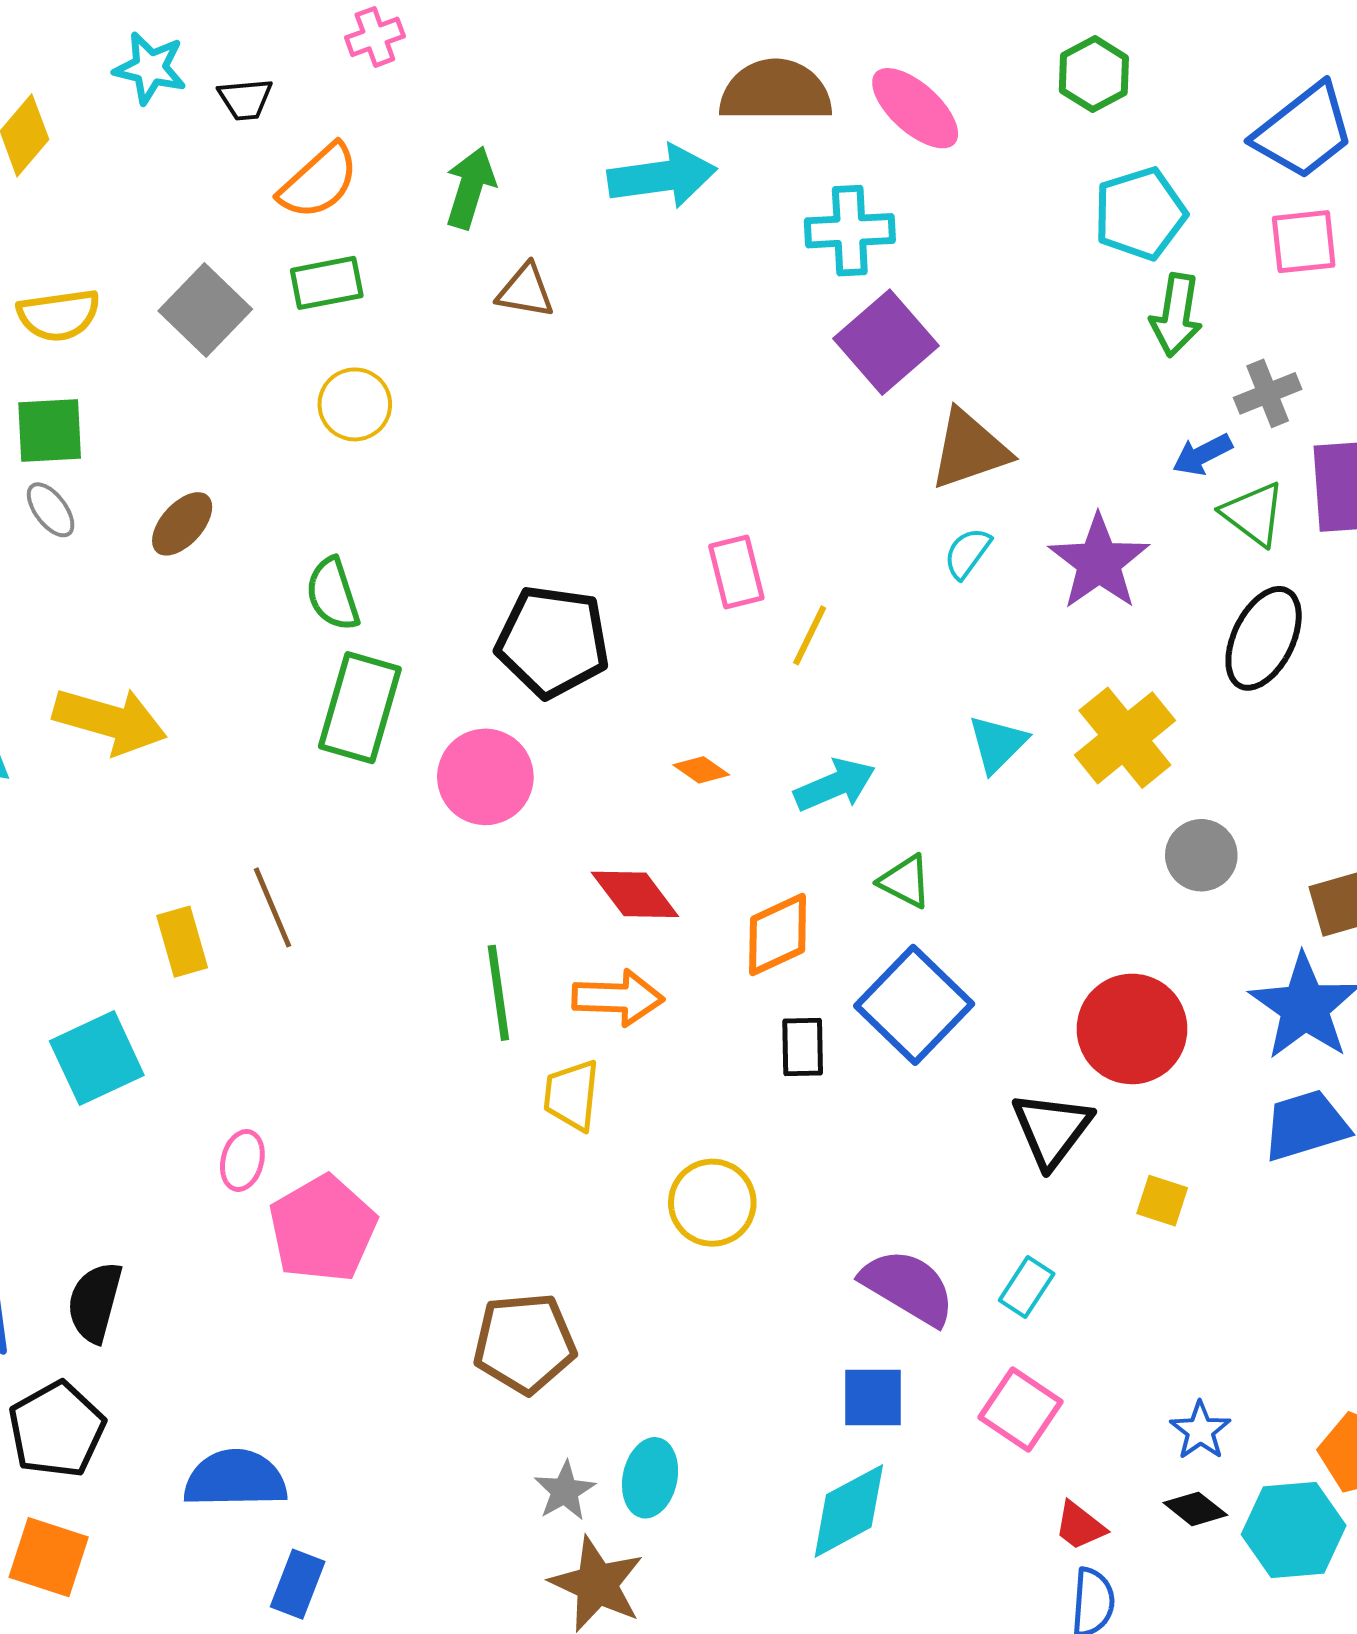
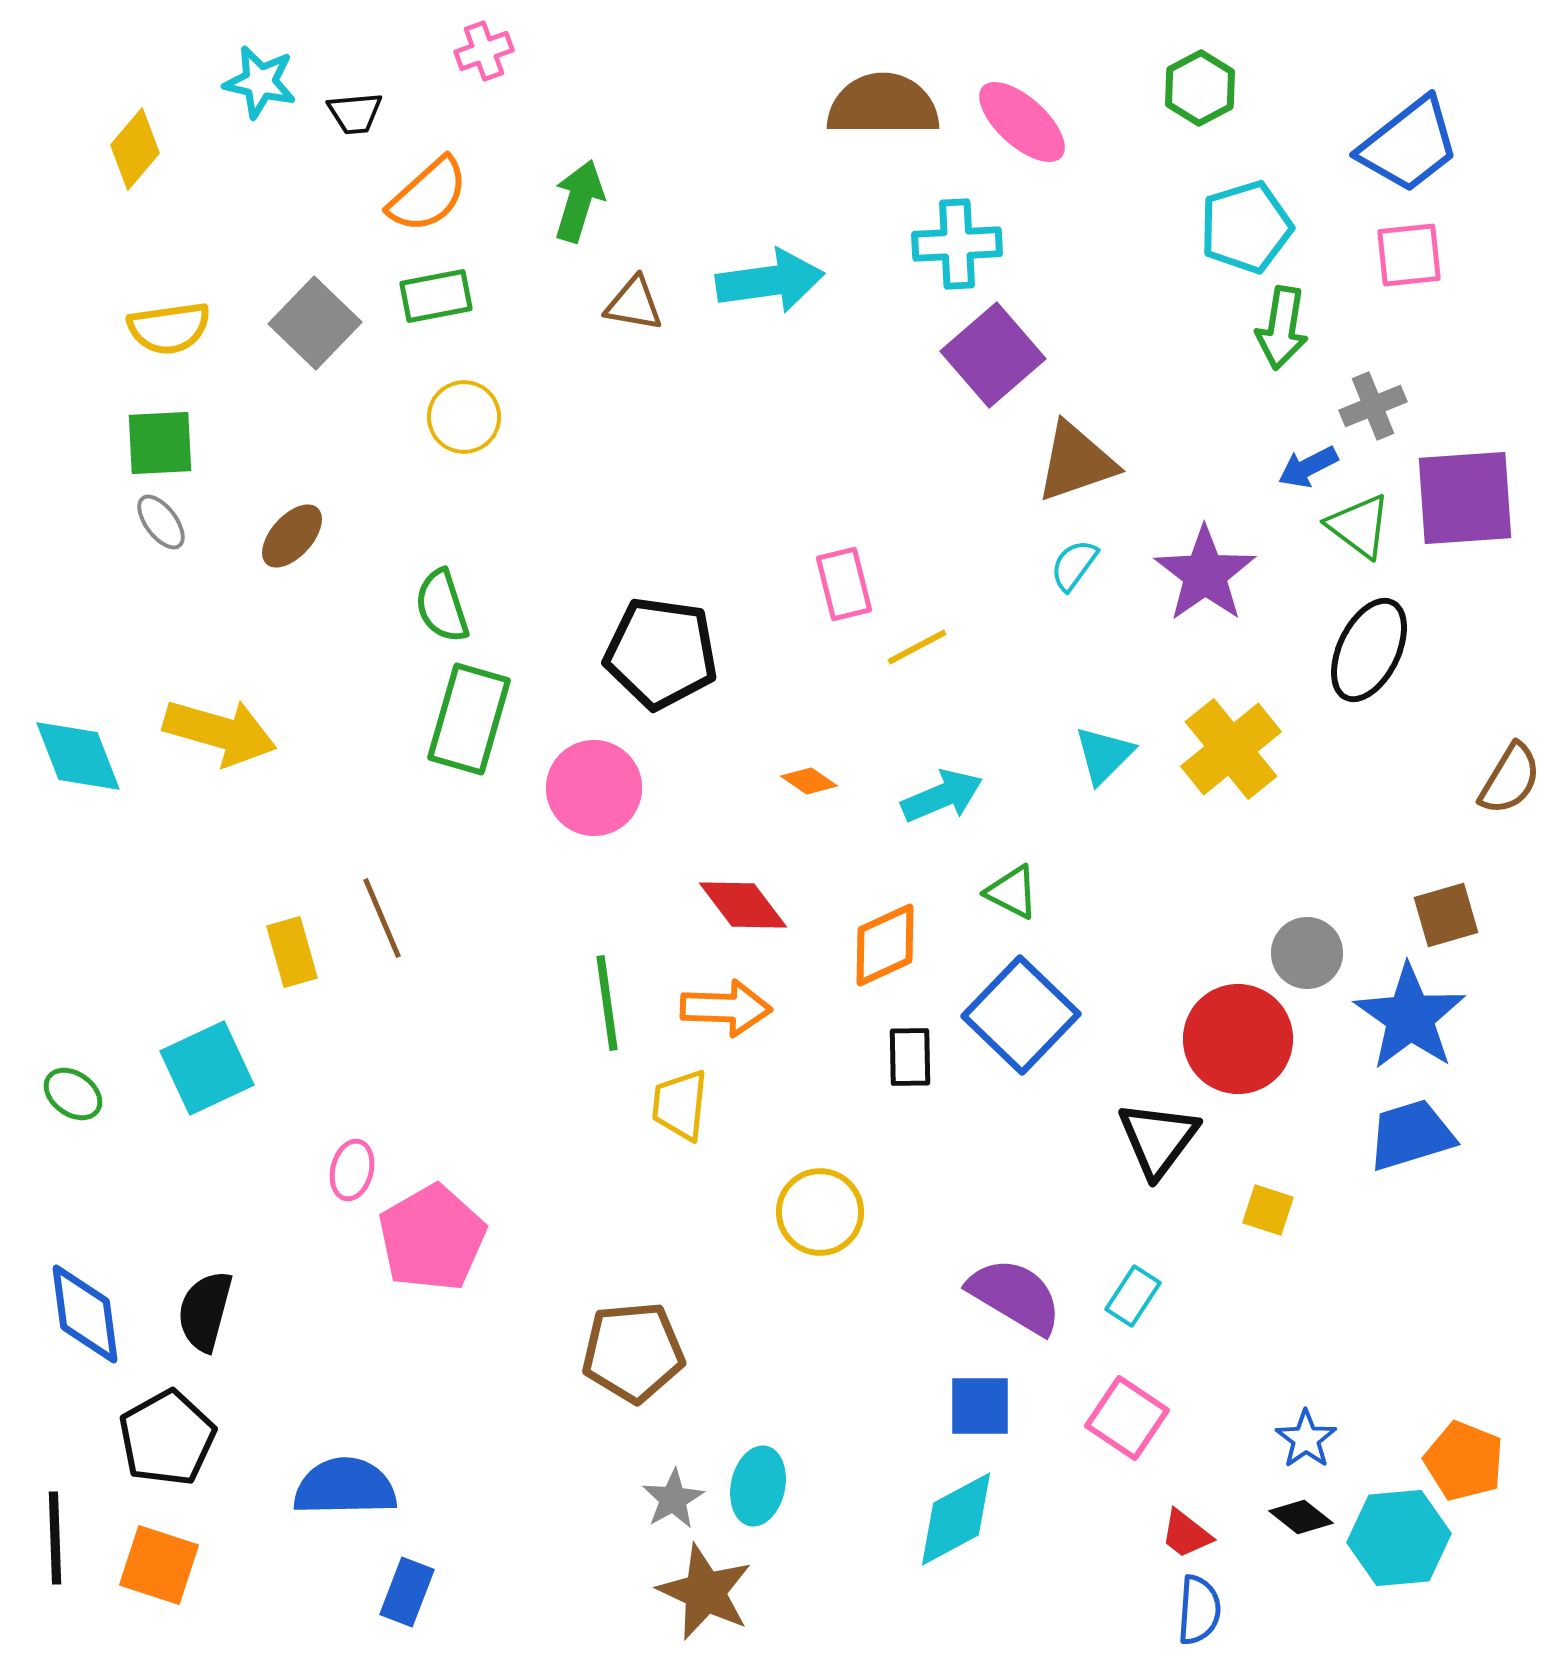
cyan arrow: (662, 176) -> (770, 281), moved
yellow line: (810, 635) -> (917, 647), turned 36
gray circle: (1201, 855) -> (1307, 953), moved

